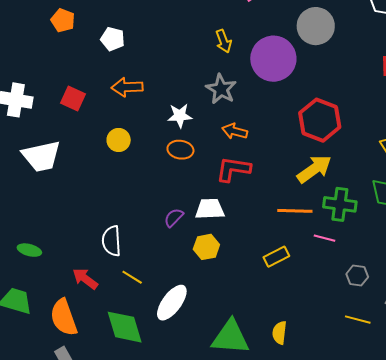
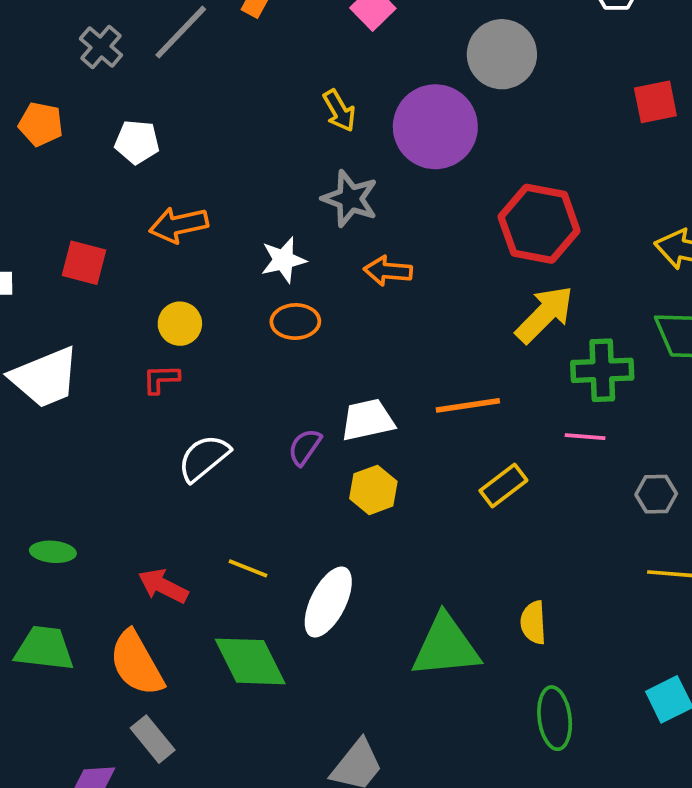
red L-shape: (233, 169) -> (161, 379), moved, size x0.6
orange line: (295, 211) -> (468, 405), moved
white semicircle: (111, 241) -> (204, 458), moved, turned 64

